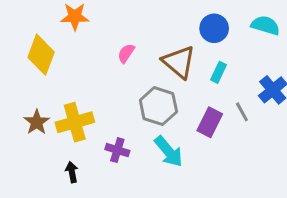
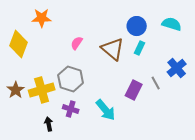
cyan rectangle: (219, 72) -> (140, 48), moved
gray hexagon: (158, 106) -> (71, 79), moved
black arrow: (72, 172) -> (49, 124), moved

